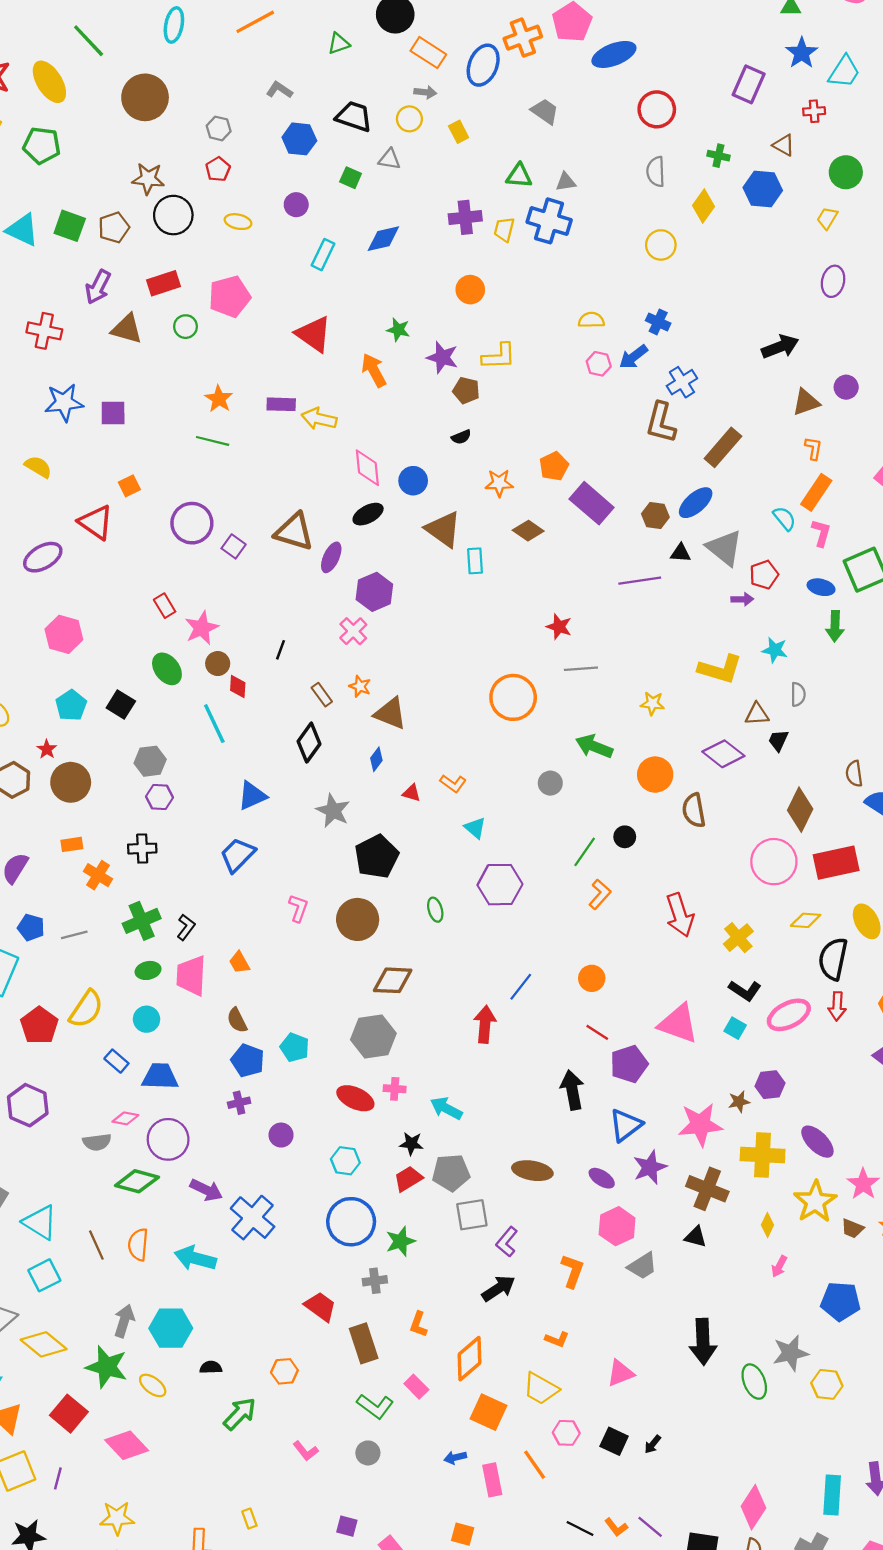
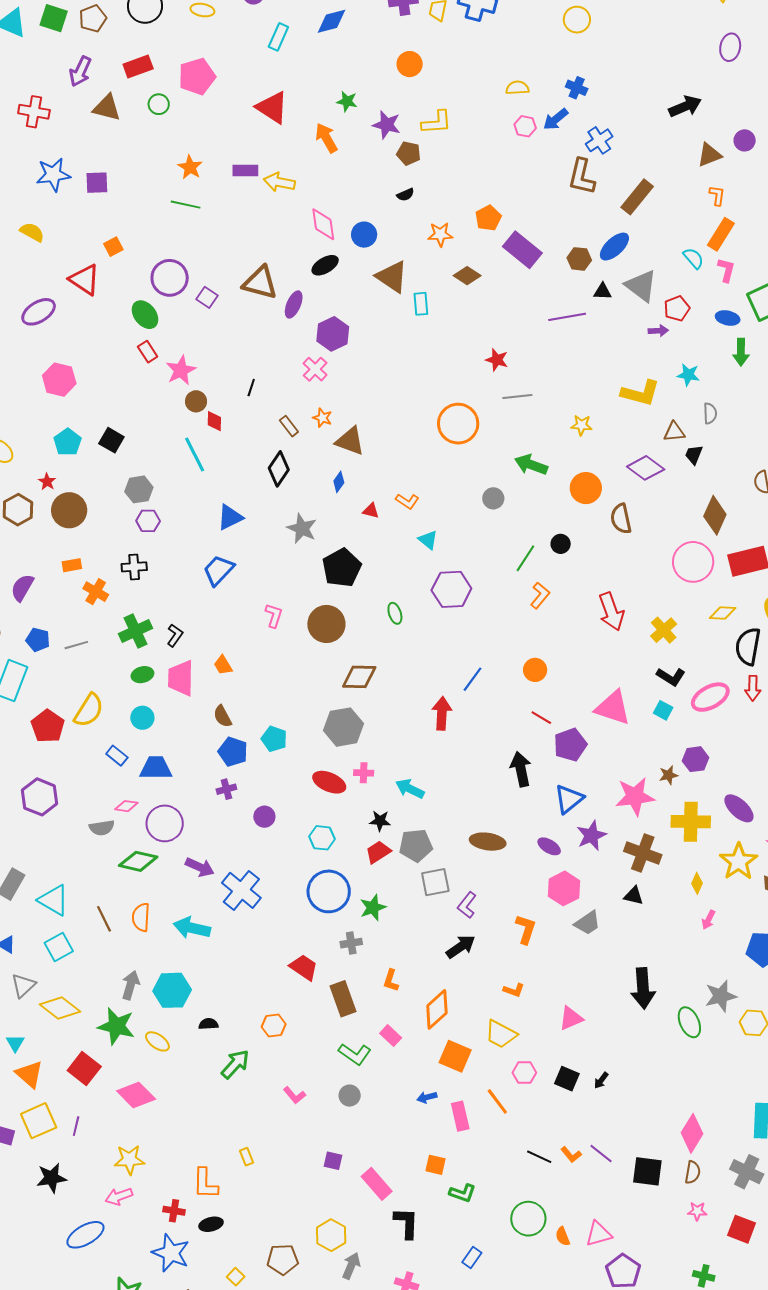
green ellipse: (167, 669) -> (145, 315), moved

